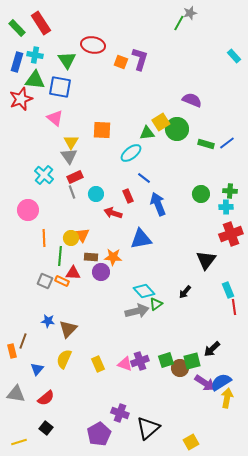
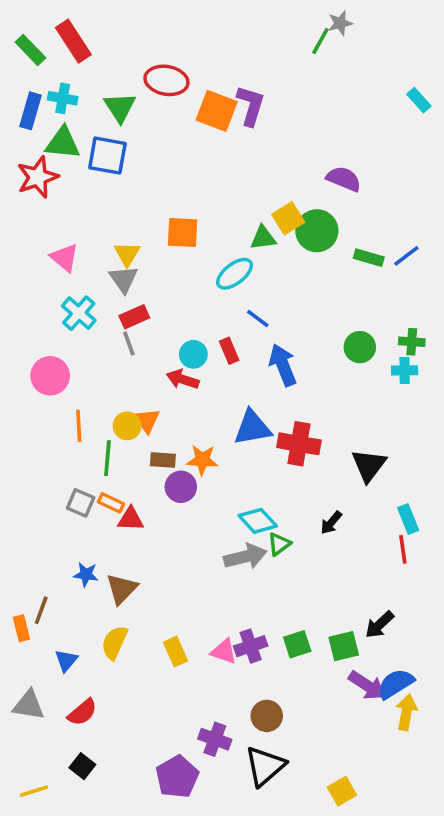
orange square: (121, 62) -> (217, 111), size x1.6
pink triangle: (55, 118) -> (64, 258), moved
cyan circle: (96, 194) -> (193, 354), moved
red arrow: (113, 213) -> (183, 379), moved
red cross: (231, 234) -> (299, 444), moved, turned 30
red triangle: (73, 273) -> (131, 519), moved
red line: (234, 307) -> (403, 549), moved
brown circle: (180, 368) -> (267, 716), moved

